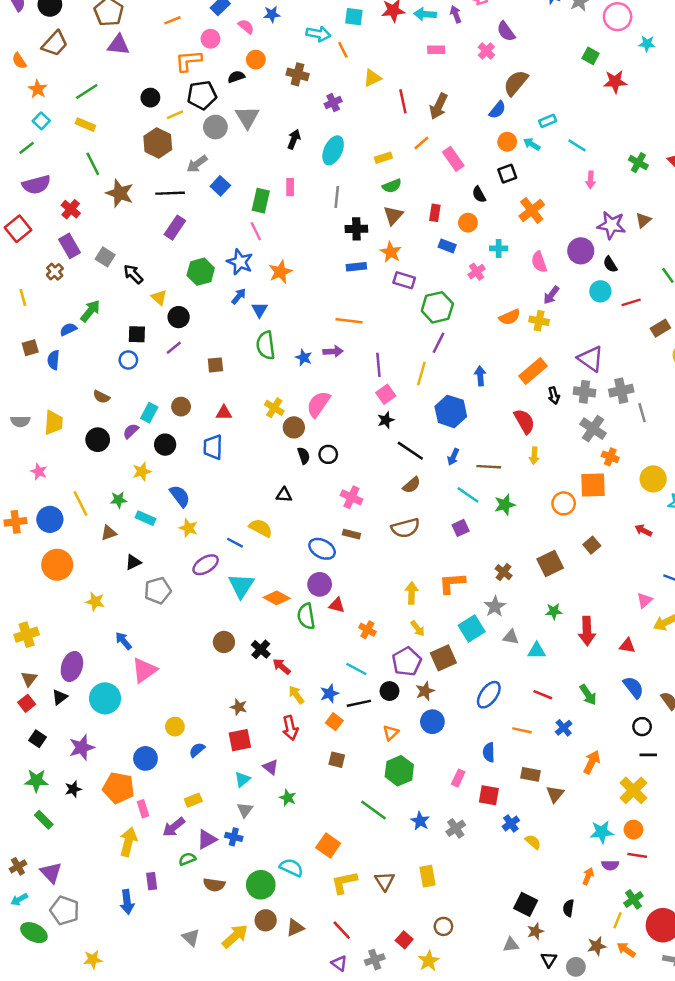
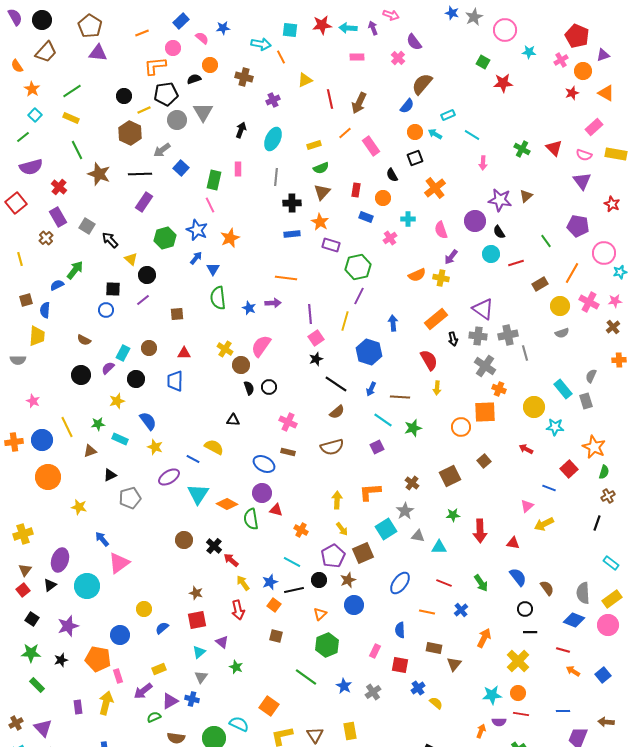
yellow trapezoid: (54, 423) -> (37, 336), moved
purple rectangle: (152, 881) -> (78, 707), moved

